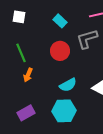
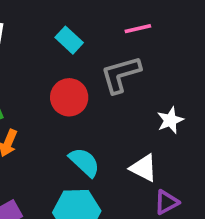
cyan semicircle: (68, 85) -> (84, 162), turned -108

